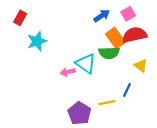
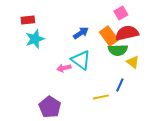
blue arrow: (102, 16) -> (81, 33), moved
red rectangle: (20, 18) -> (28, 20), moved, turned 56
green semicircle: (109, 53) -> (118, 50), moved
purple pentagon: (79, 113) -> (50, 107), moved

